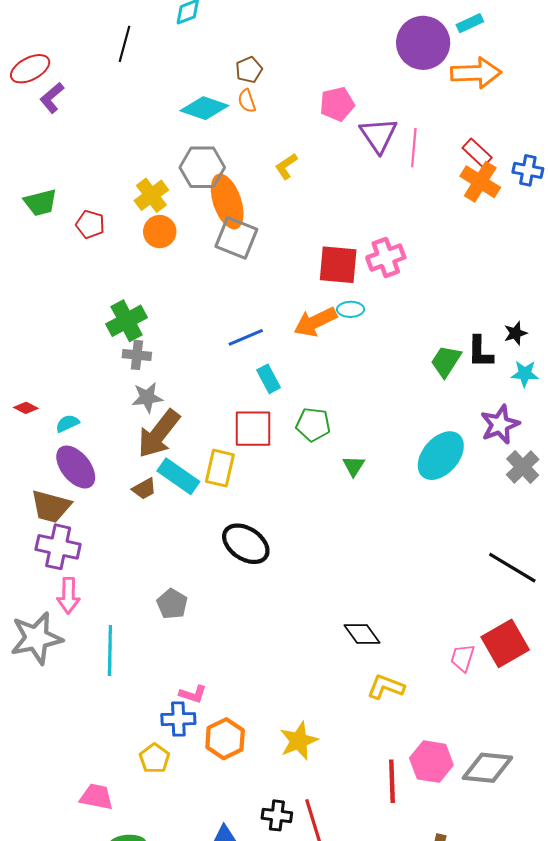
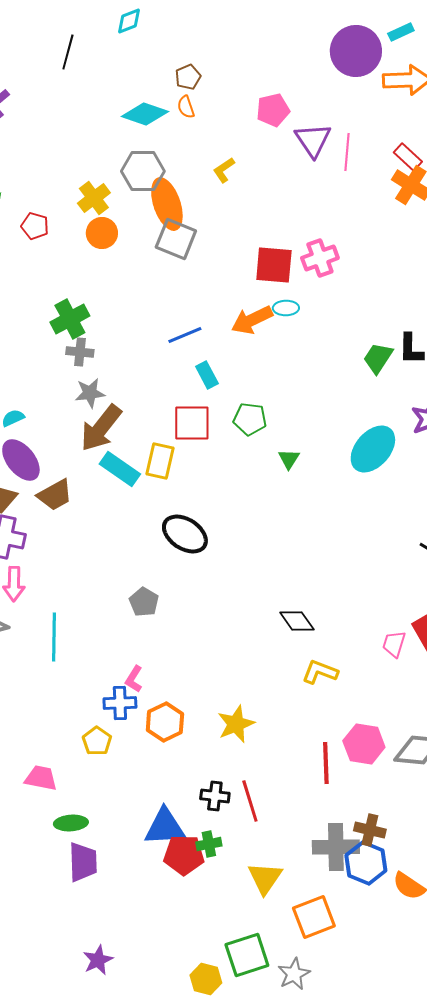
brown trapezoid: (144, 489) -> (55, 495), moved, size x1.5
gray pentagon: (172, 604) -> (144, 602), moved
pink L-shape: (193, 694) -> (134, 679), turned 104

